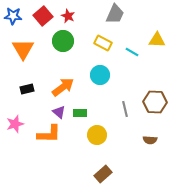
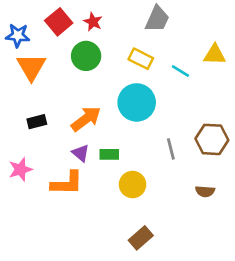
blue star: (13, 16) -> (18, 35), moved
cyan circle: (100, 75) -> (137, 102), size x1.4

